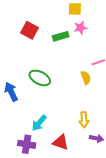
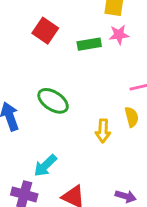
yellow semicircle: (86, 78) -> (132, 117), moved
yellow arrow: (84, 120) -> (103, 131), moved

